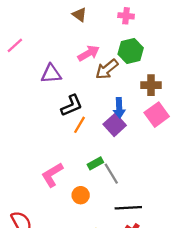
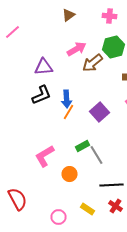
brown triangle: (79, 15) -> (68, 15), turned 48
pink line: (15, 45) -> (12, 32), moved
black L-shape: (72, 106) -> (42, 95), moved
blue arrow: (119, 108) -> (66, 99), moved

